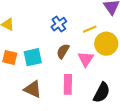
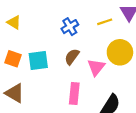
yellow line: (90, 29) -> (105, 22), moved
brown triangle: (33, 89) -> (15, 93), moved

